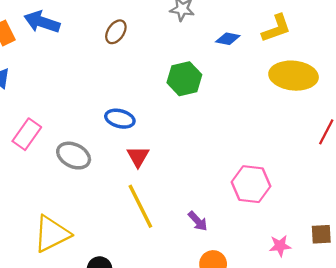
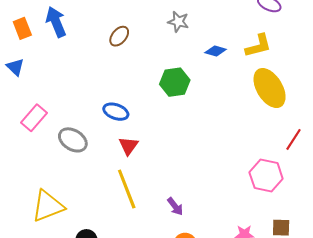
blue arrow: (42, 22) -> (56, 22), turned 44
yellow ellipse: (294, 76) -> (270, 88), turned 48
pink hexagon: (251, 184) -> (266, 176), moved

